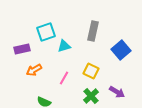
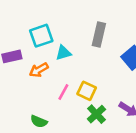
orange arrow: (34, 70) -> (39, 70), moved
yellow square: (91, 71) -> (87, 91), moved

